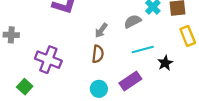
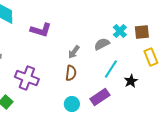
cyan line: (143, 49) -> (111, 69), turned -42

